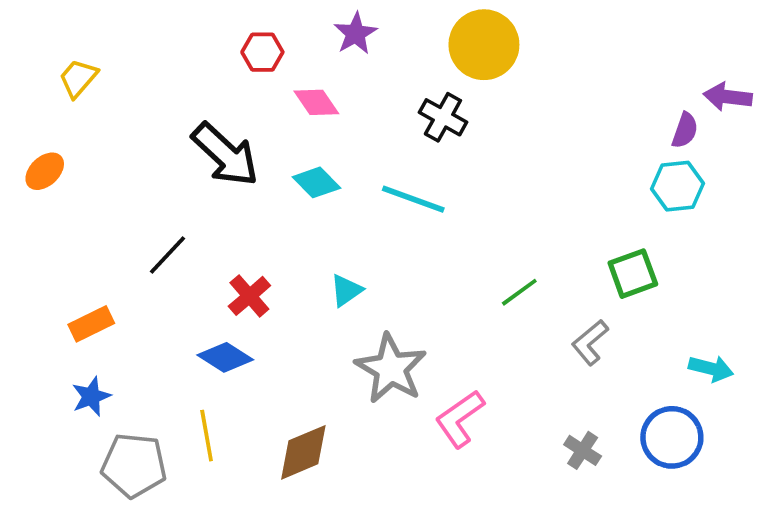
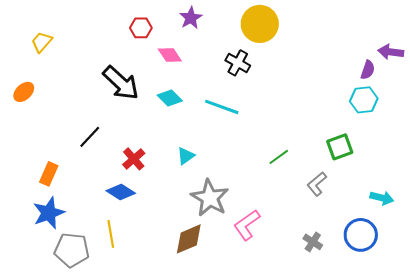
orange rectangle: (91, 324) -> (49, 174), turned -40
blue star: (91, 396) -> (49, 213), size x1.5
brown diamond: (303, 452) -> (189, 239), moved

